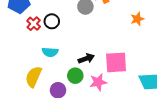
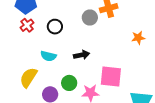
red cross: (34, 24) -> (27, 25), moved
black arrow: (86, 59) -> (82, 55), moved

